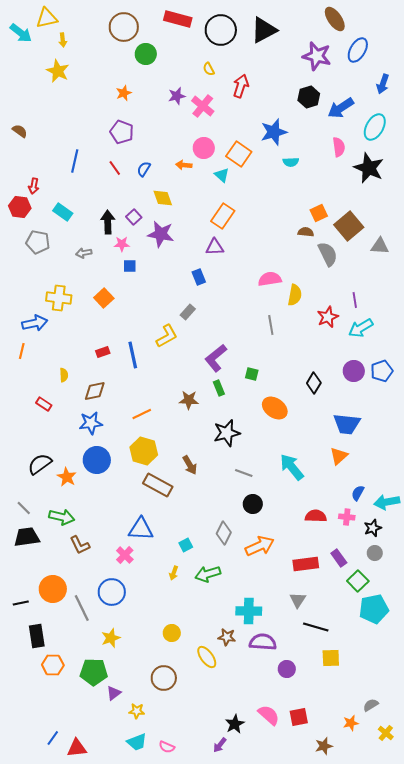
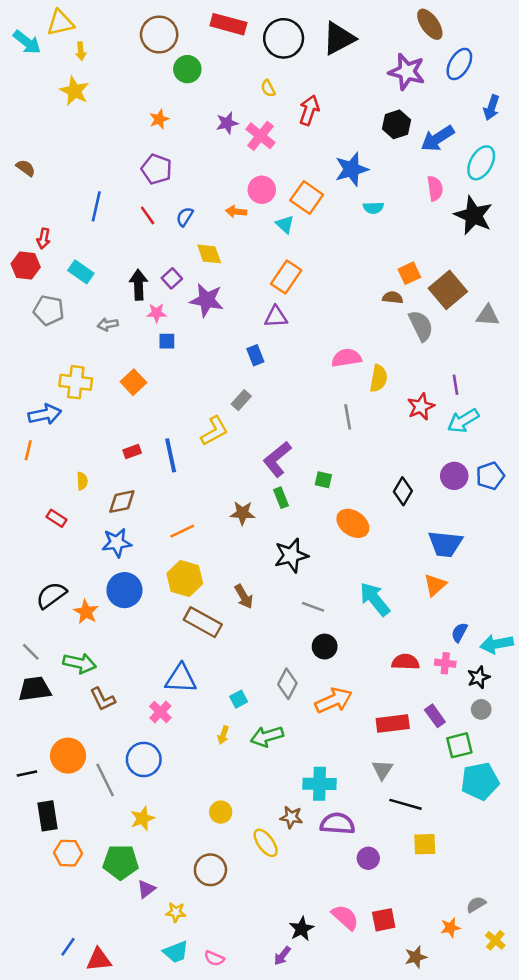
green square: (358, 581) -> (459, 745), turned 30

